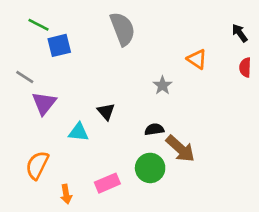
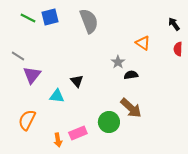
blue square: (59, 45) -> (50, 17), moved
black semicircle: (154, 129) -> (131, 75), moved
orange arrow: (66, 194) -> (58, 140), moved

